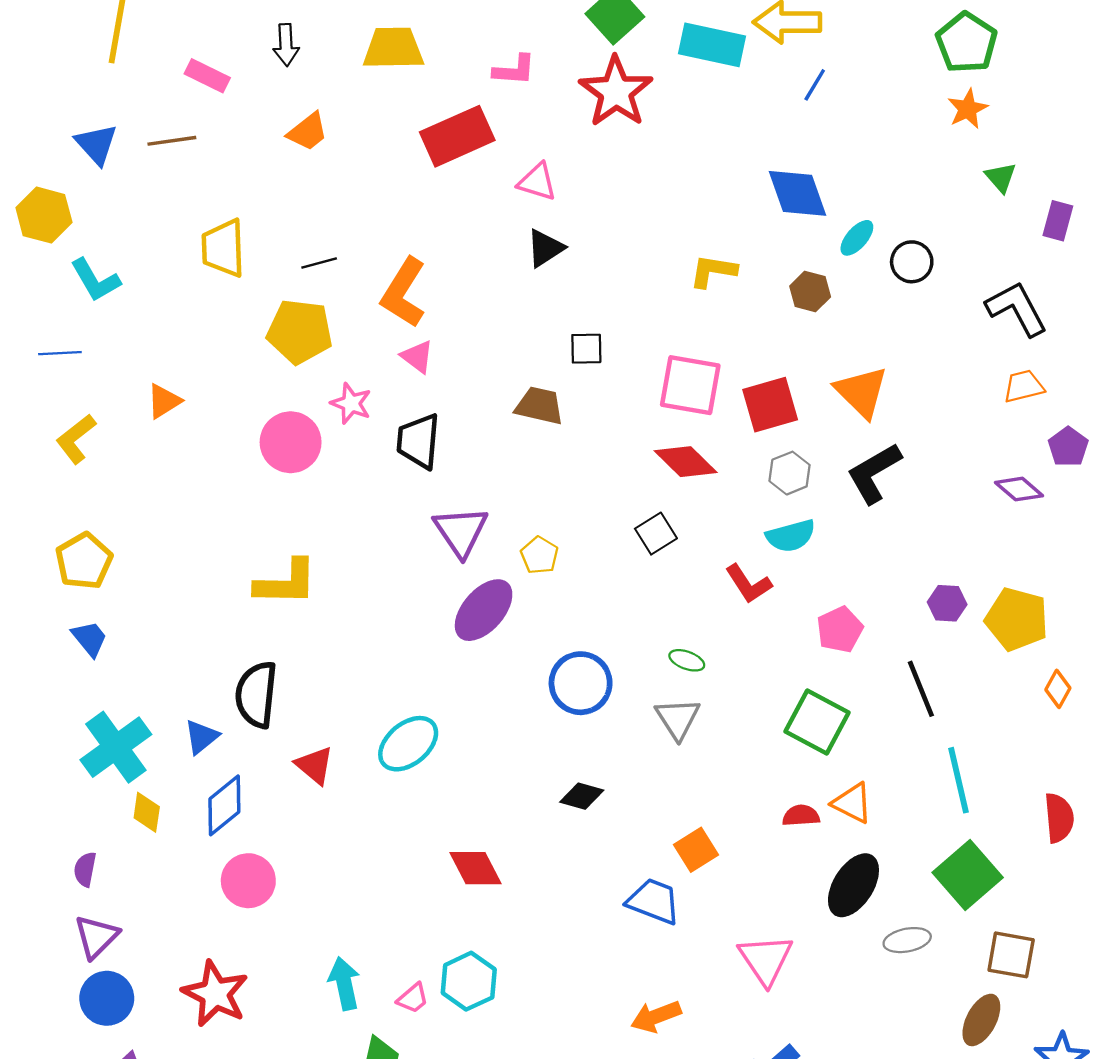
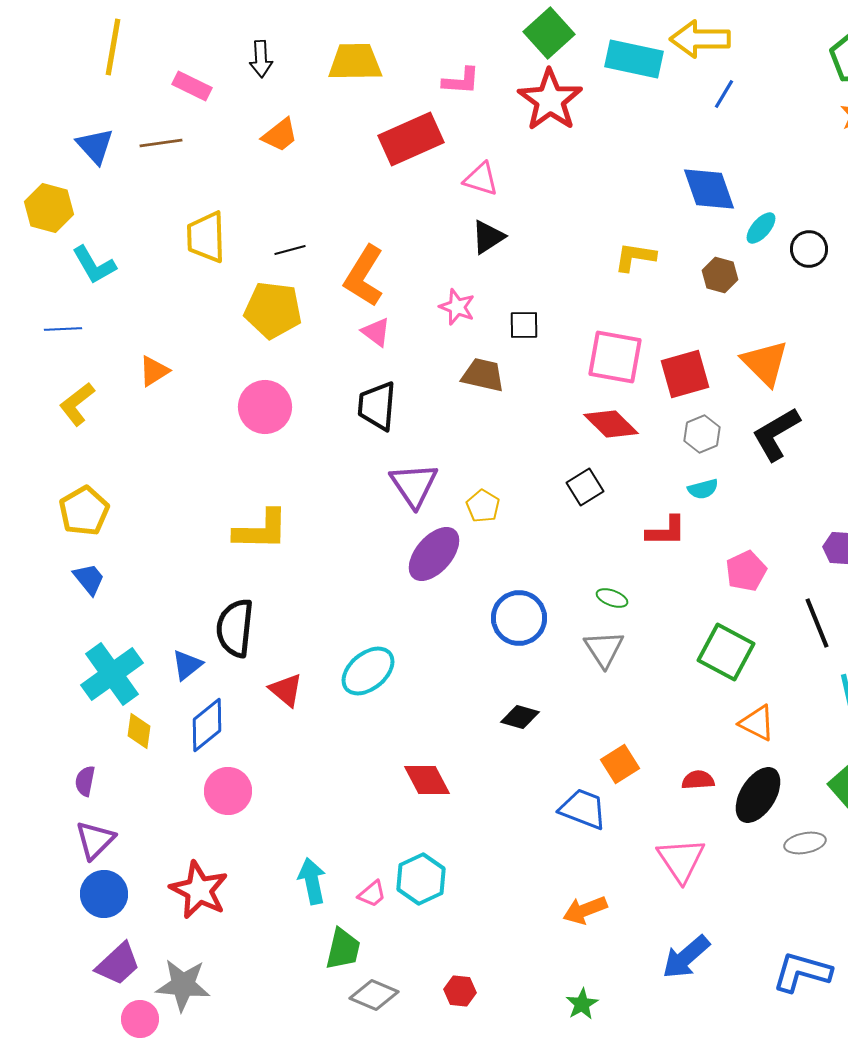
pink star: (351, 403) -> (457, 307), moved
cyan semicircle: (791, 536) -> (703, 489), size x0.7
red L-shape: (748, 584) -> (666, 531), turned -57
red semicircle: (801, 816) -> (698, 780), moved

